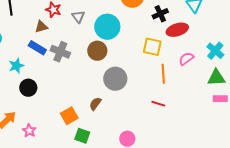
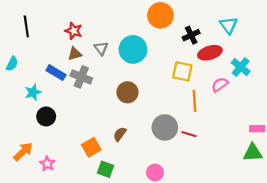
gray triangle: (78, 17) -> (101, 48), moved
brown triangle: (41, 27) -> (75, 54), moved
brown circle: (97, 51) -> (127, 92), moved
cyan cross: (215, 51) -> (241, 67), moved
green triangle: (216, 78) -> (253, 153), moved
gray circle: (115, 79) -> (165, 127), moved

